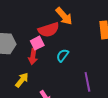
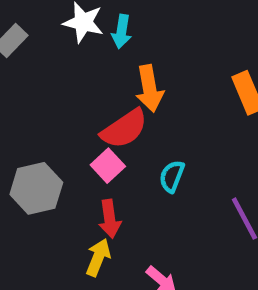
orange arrow: (64, 16) -> (149, 88), turned 48
red arrow: (33, 57) -> (110, 219), moved

